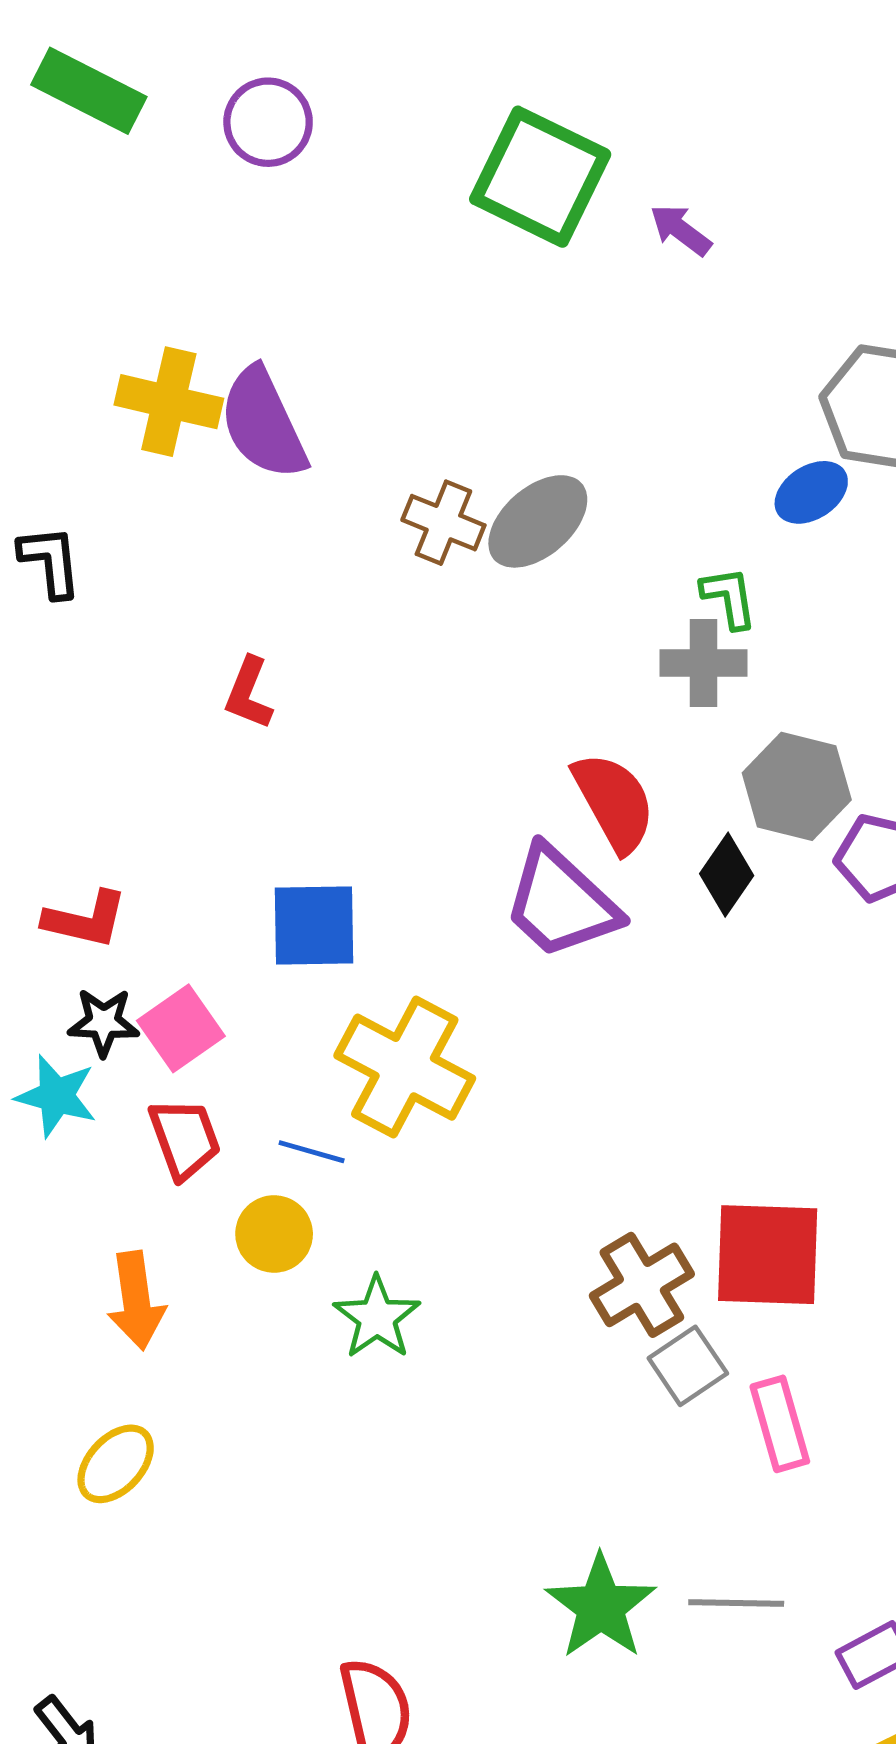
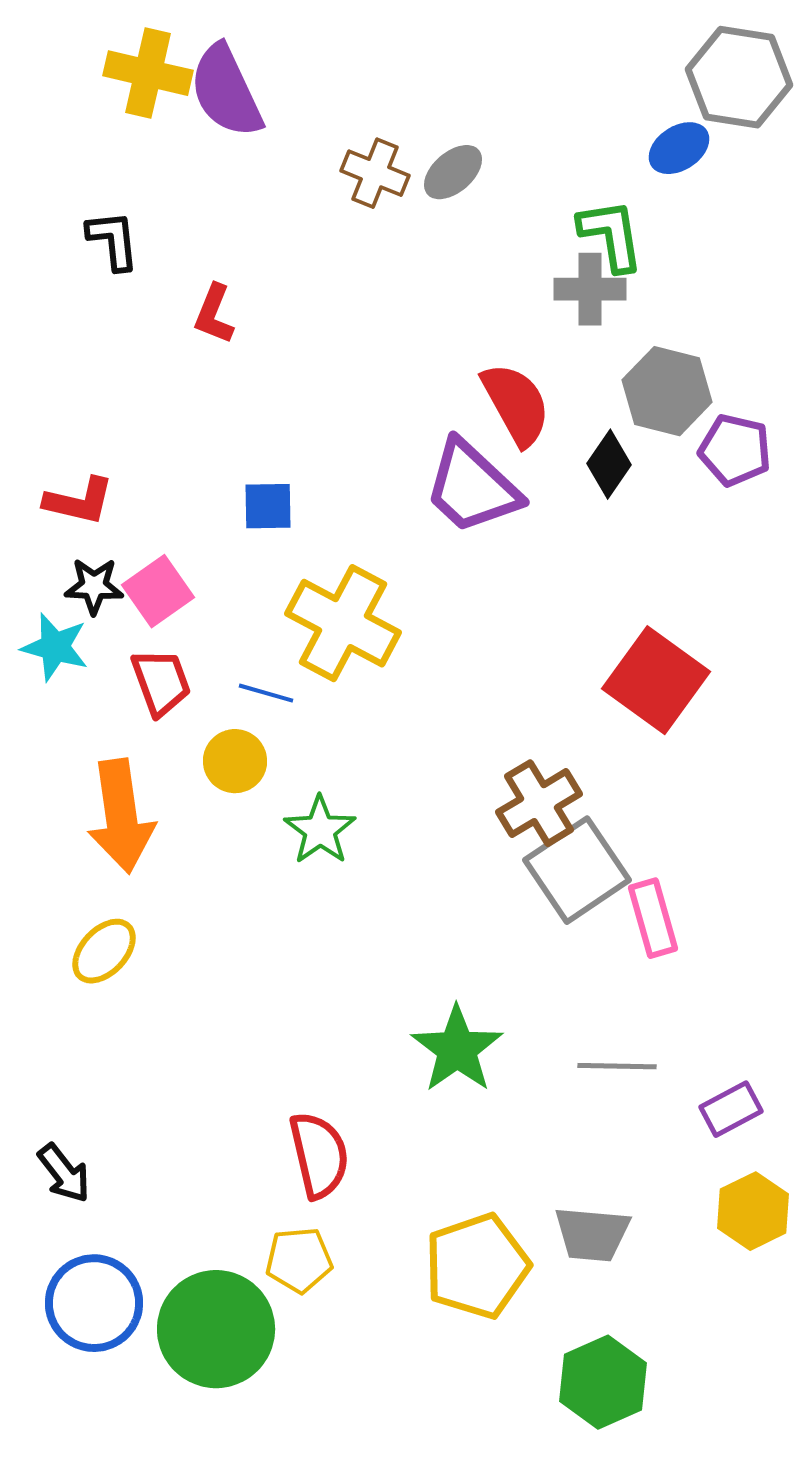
gray ellipse: (538, 521) -> (453, 172), size x0.7
black L-shape: (50, 561) -> (113, 240), moved
green L-shape: (729, 598) -> (611, 235), size x1.4
blue square: (314, 925) -> (268, 506), size x0.7
red square: (768, 1255) -> (656, 680), moved, turned 34
orange arrow: (136, 1301) -> (121, 816), size x1.4
gray square: (688, 1366) -> (577, 870), size x1.6
green star: (601, 1607) -> (457, 1049), moved

